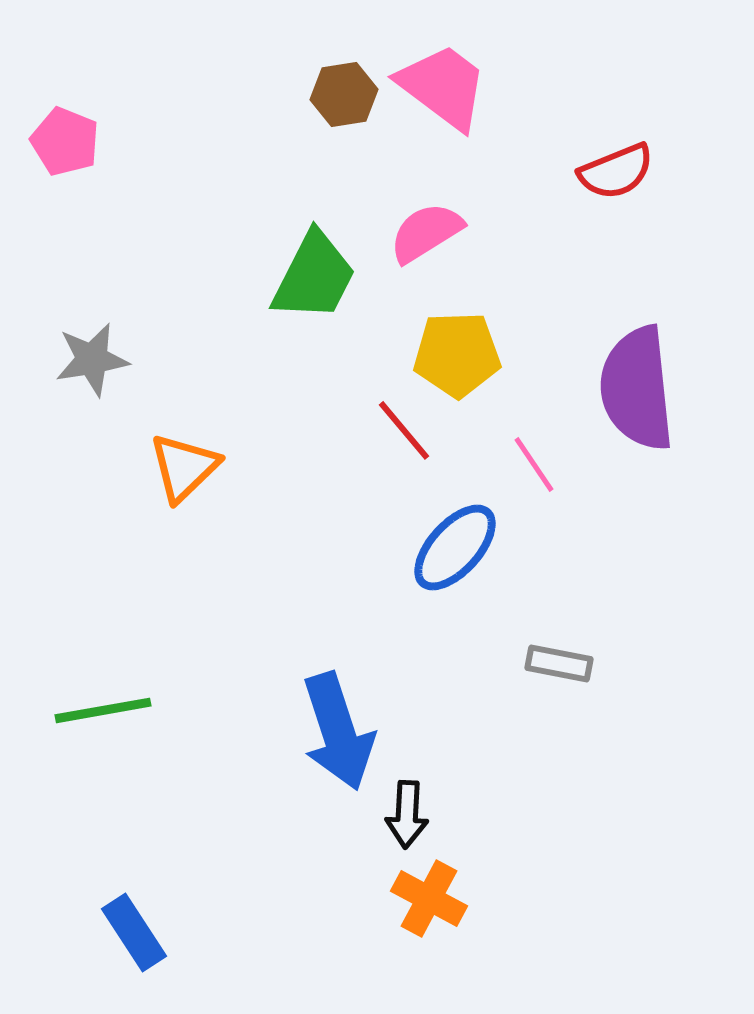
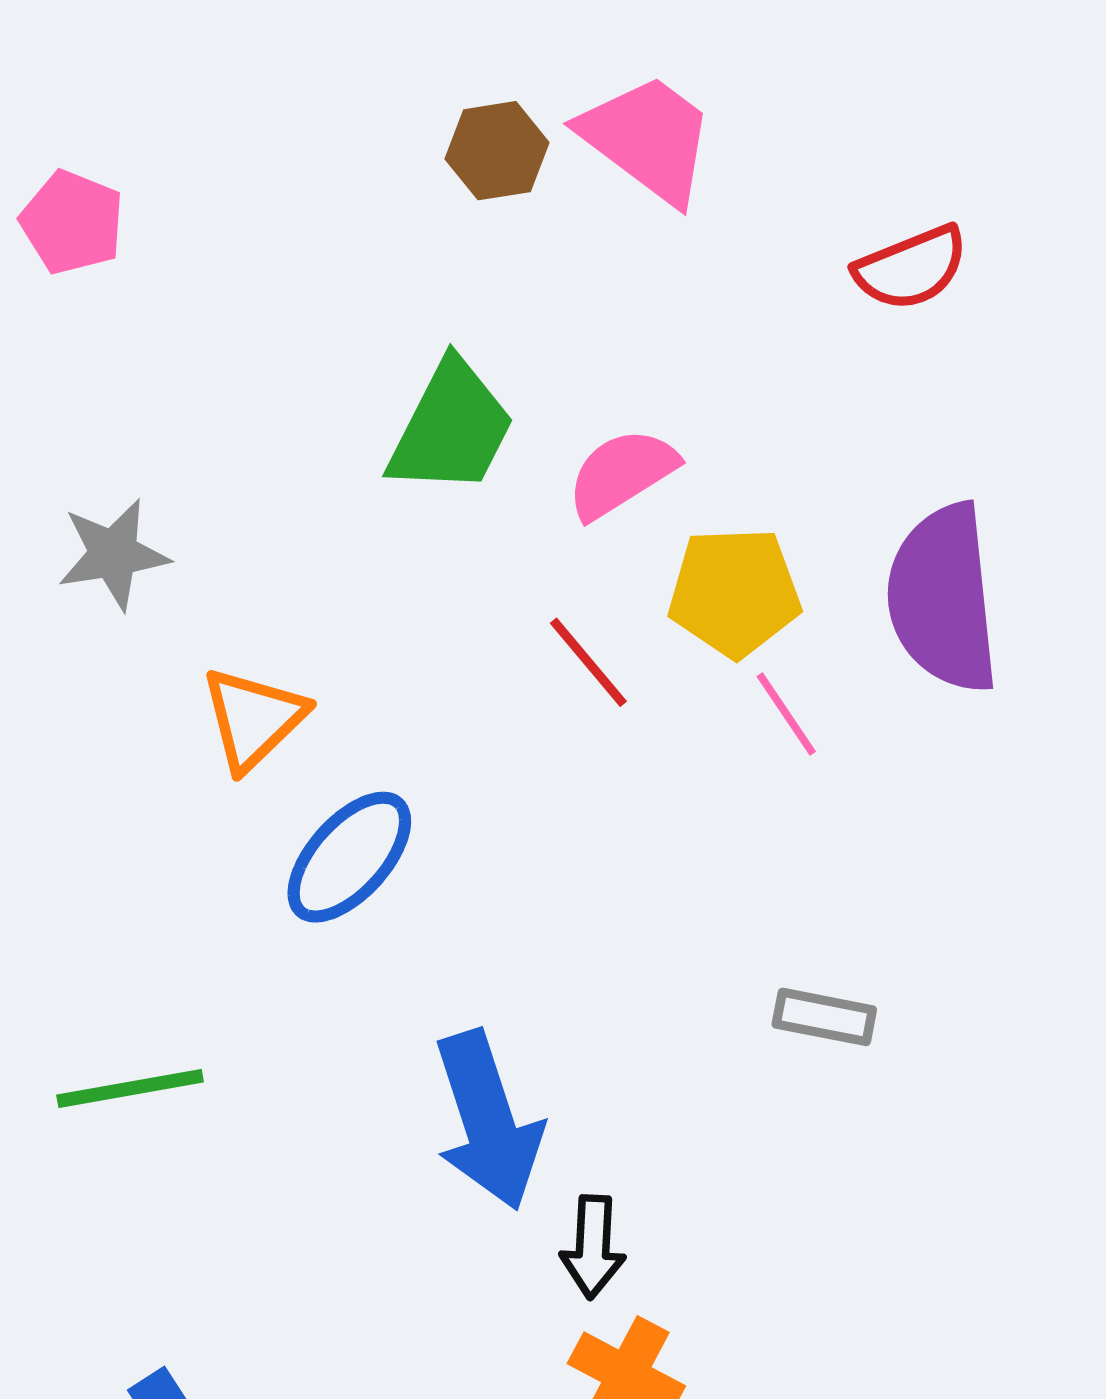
pink semicircle: (426, 232) -> (622, 473), moved
yellow pentagon: (457, 354) -> (734, 592), moved
blue ellipse: (455, 547) -> (349, 857), moved

